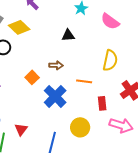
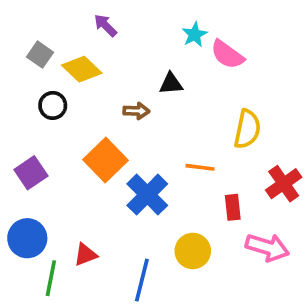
pink semicircle: (110, 21) -> (227, 55), moved
brown arrow: (56, 65) -> (136, 111), moved
orange square: (32, 77) -> (105, 160), size x1.6
red triangle: (21, 129) -> (85, 255), turned 32

